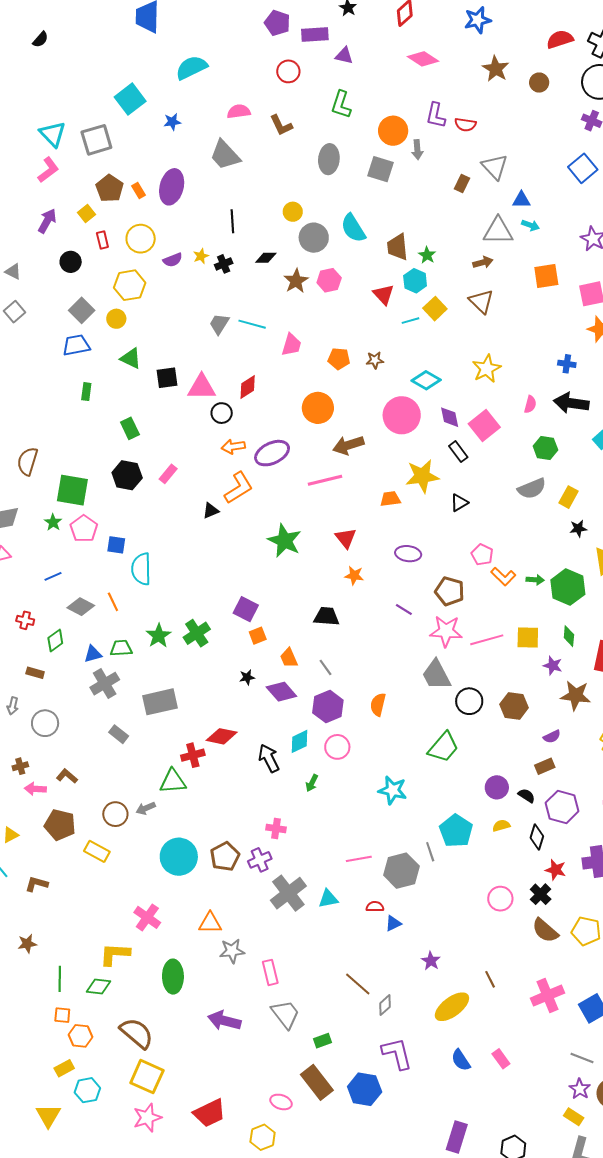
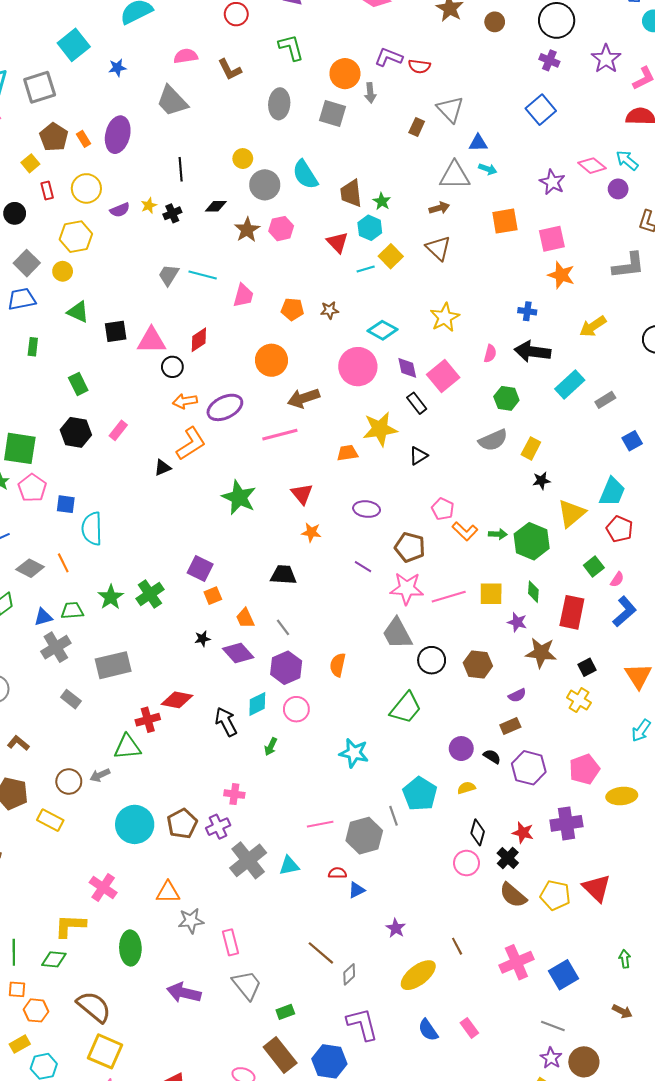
green L-shape: (341, 105) -> (291, 47), turned 148
purple L-shape: (436, 115) -> (389, 57), turned 100
black diamond: (537, 837) -> (478, 832), moved

